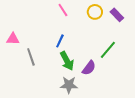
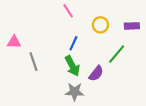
yellow circle: (95, 12) -> (100, 25), moved
purple rectangle: (117, 15) -> (132, 26), moved, turned -48
blue line: (60, 41) -> (73, 43), moved

